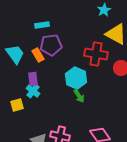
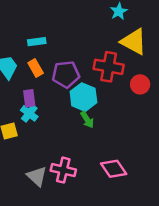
cyan rectangle: (42, 25) -> (37, 42), moved
purple pentagon: (51, 45) -> (66, 74), moved

